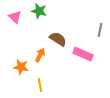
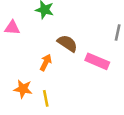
pink triangle: (15, 17) -> (12, 28), moved, turned -40
orange star: (21, 67) -> (23, 89), moved

